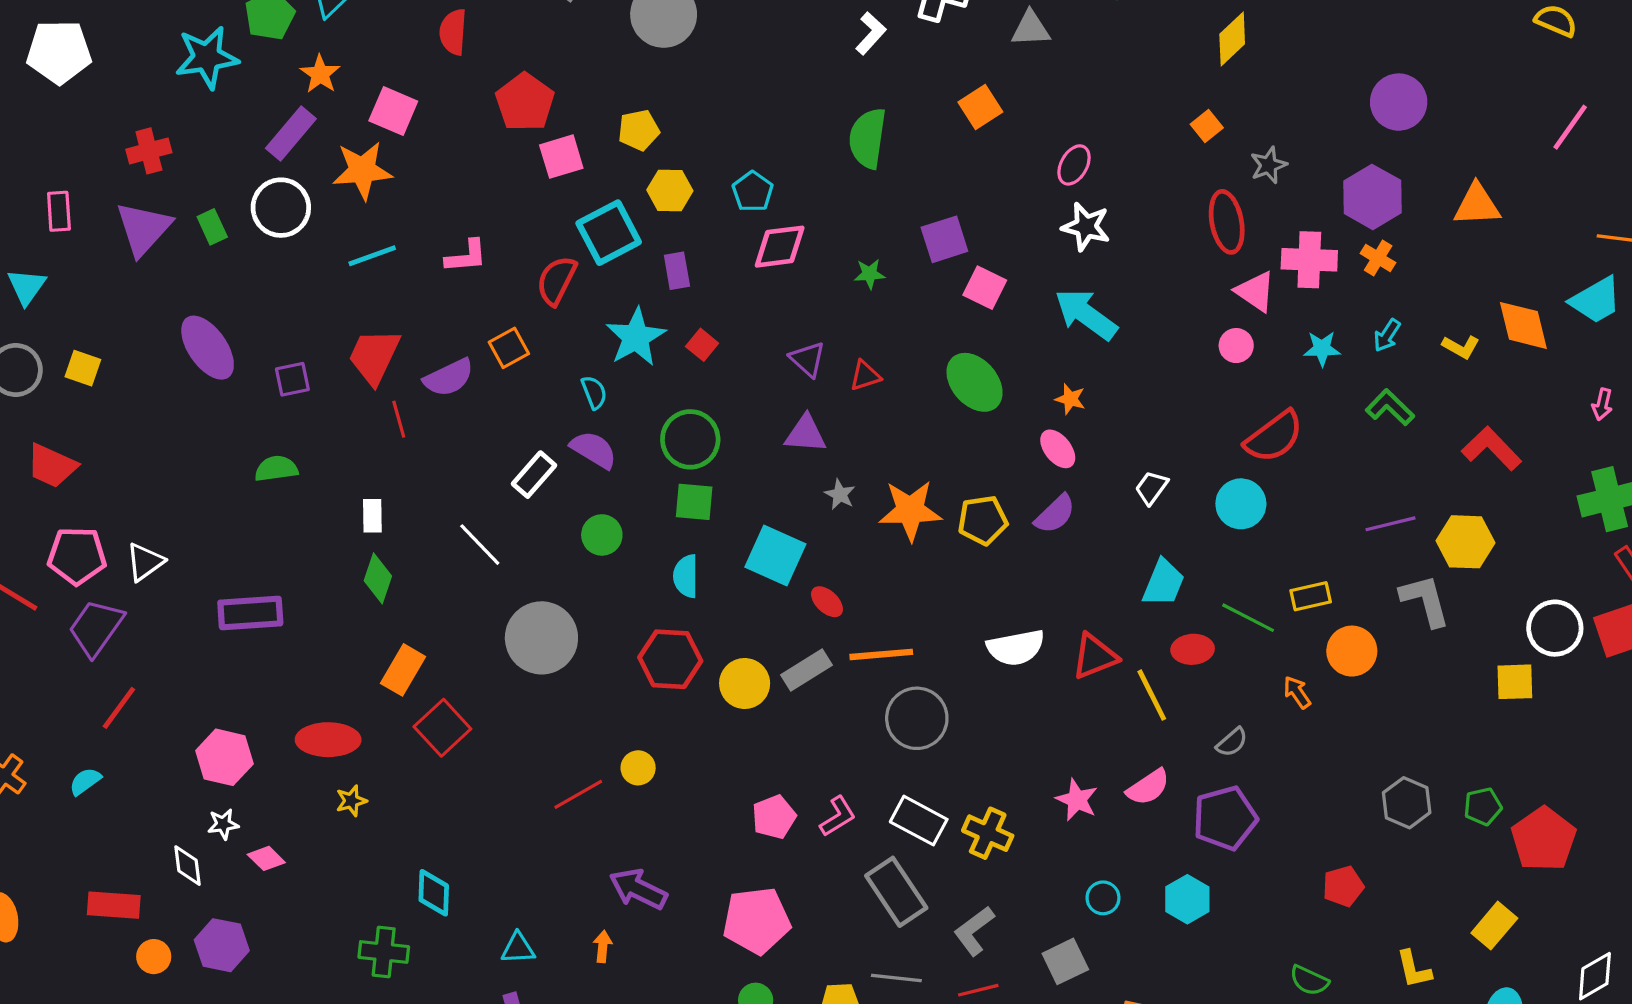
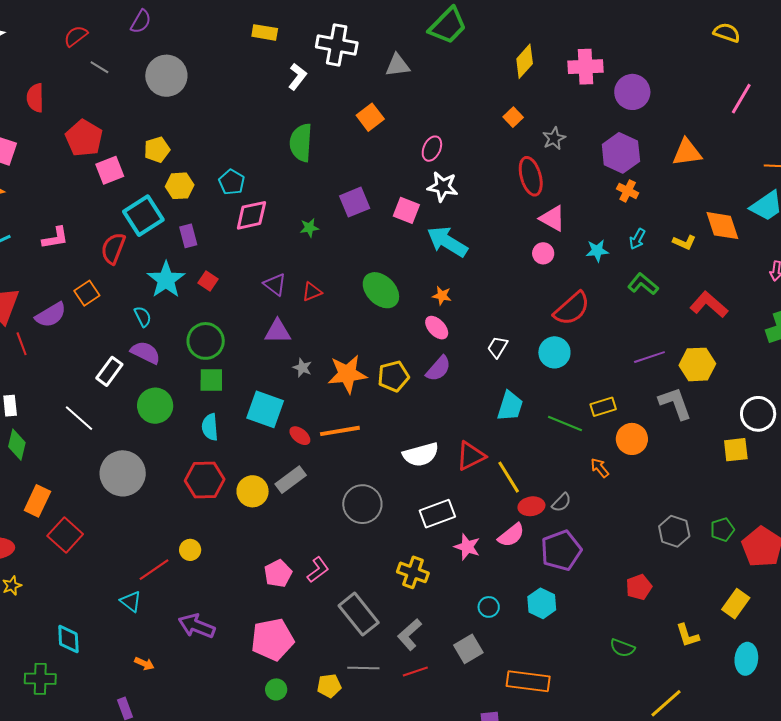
pink cross: (1309, 260) -> (585, 67), moved
pink square: (985, 288) -> (406, 210), moved
green circle: (602, 535) -> (155, 406), size x1.4
red ellipse: (1193, 649) -> (531, 506), moved
orange line: (881, 654) -> (340, 431), moved
white rectangle: (919, 821) -> (437, 514), moved, turned -44
orange arrow: (603, 946) -> (144, 664), moved, turned 114
cyan triangle: (518, 948) -> (131, 601), moved, turned 45

